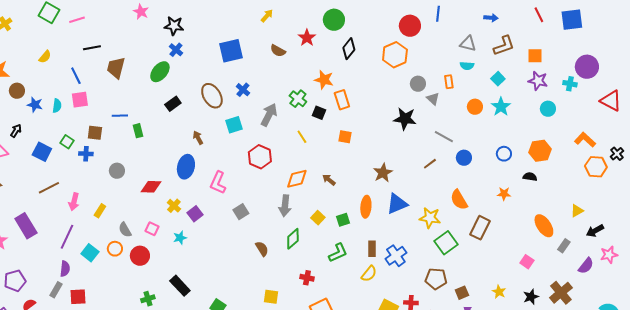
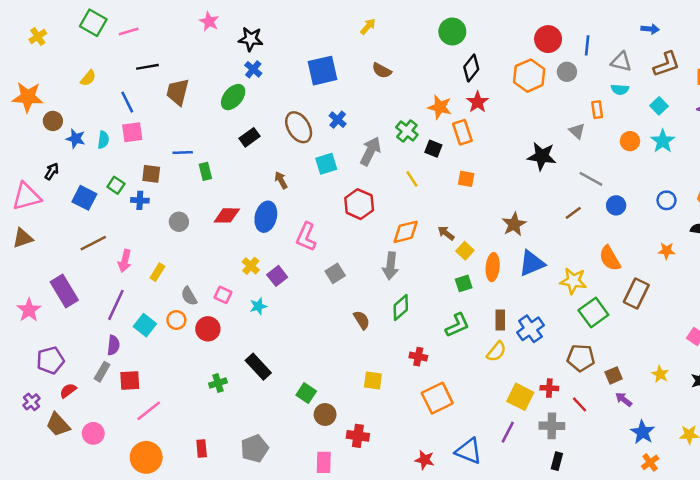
blue line: (438, 14) -> (587, 45), moved
red star: (307, 38) -> (478, 102), moved
gray circle: (418, 84) -> (567, 72), moved
red diamond: (151, 187) -> (227, 215), moved
yellow square: (318, 218) -> (465, 251), moved

